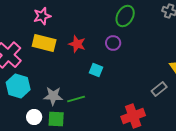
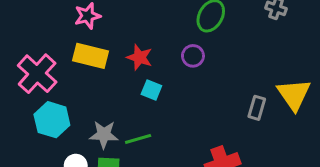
cyan square: (96, 70) -> (151, 90), moved
gray rectangle: (159, 89) -> (257, 108), moved, turned -35

